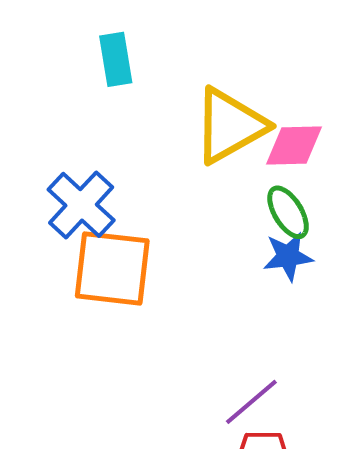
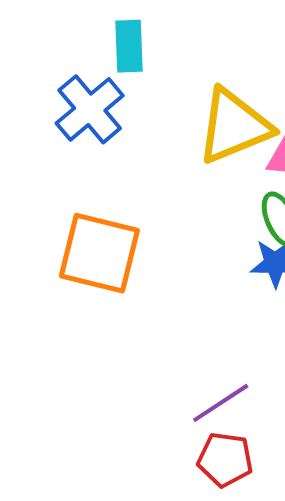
blue cross: (81, 205) -> (90, 109), moved

